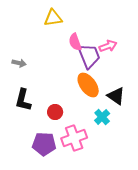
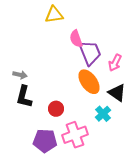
pink arrow: (108, 46) -> (115, 63), moved, turned 138
gray arrow: (19, 63) -> (20, 75), moved

